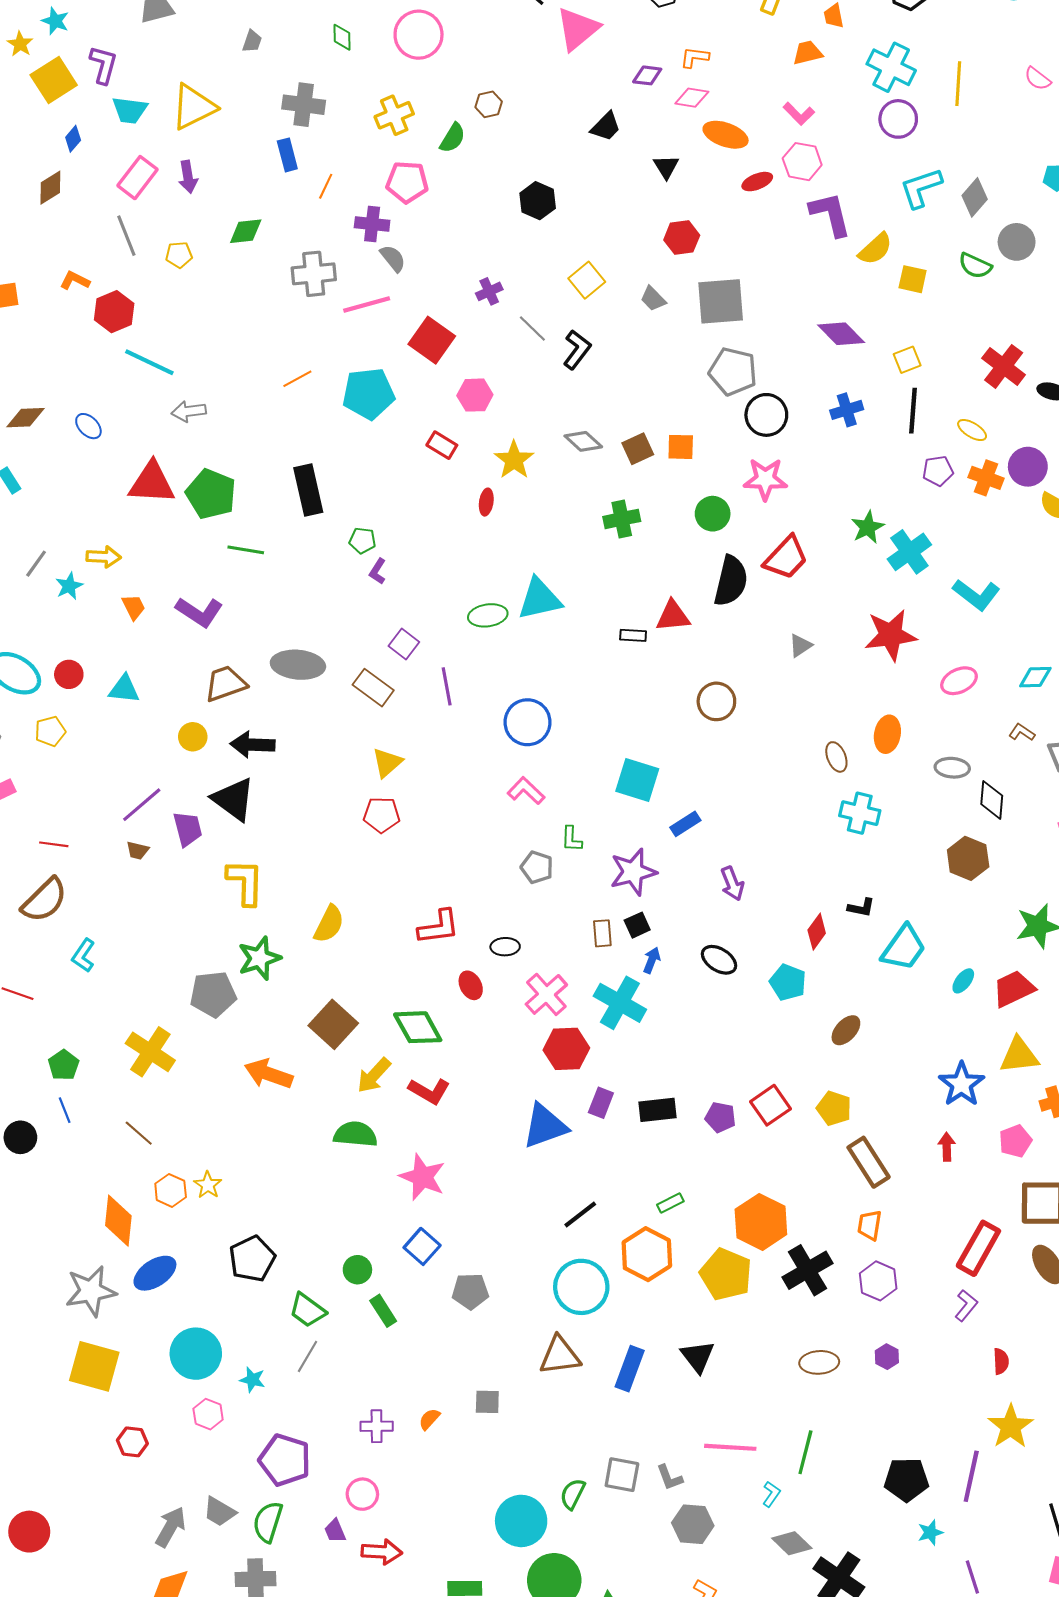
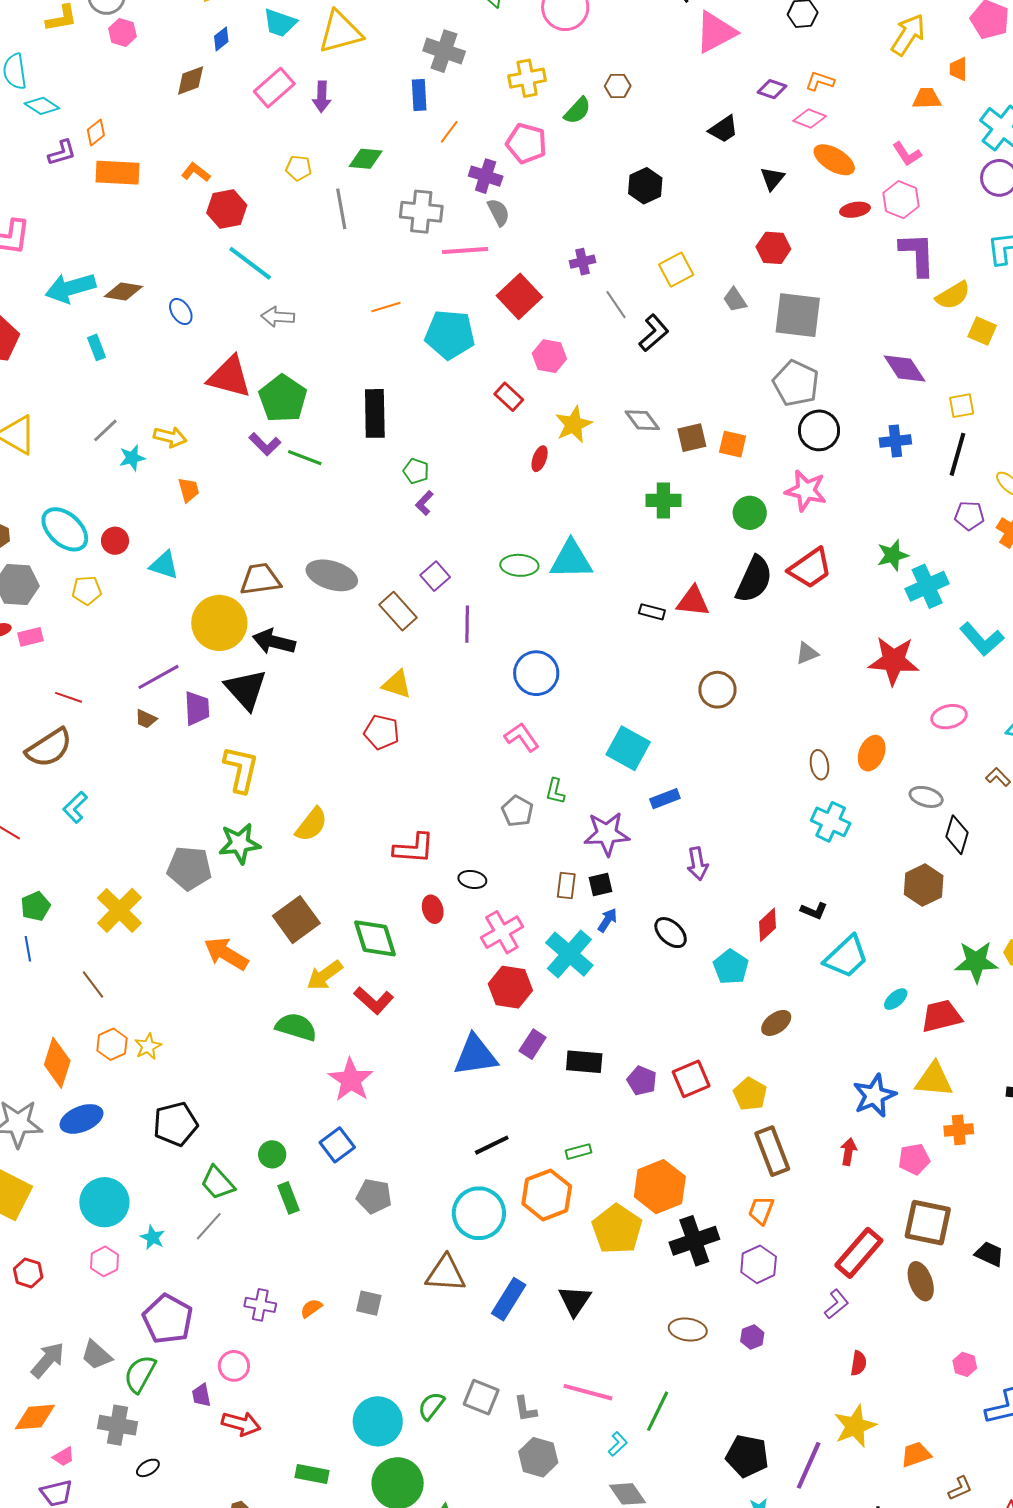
gray line: (126, 236) -> (341, 209), moved
purple L-shape: (199, 612) -> (265, 444), moved, size x0.7
yellow circle: (193, 737) -> (219, 623), size x2.0
yellow triangle: (387, 763) -> (397, 684), turned 48

